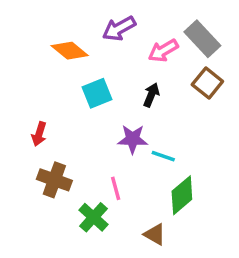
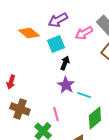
cyan square: (97, 93) -> (56, 44), moved
black arrow: (151, 95) -> (65, 63), moved
purple star: (133, 139) -> (66, 85), turned 30

